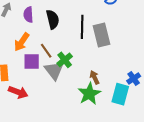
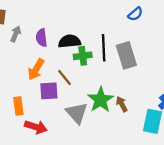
black semicircle: (53, 19) -> (69, 41), turned -78
green cross: (65, 60) -> (83, 56), moved, turned 35
gray triangle: (54, 70) -> (77, 113), moved
green star: (89, 94) -> (101, 100), moved

